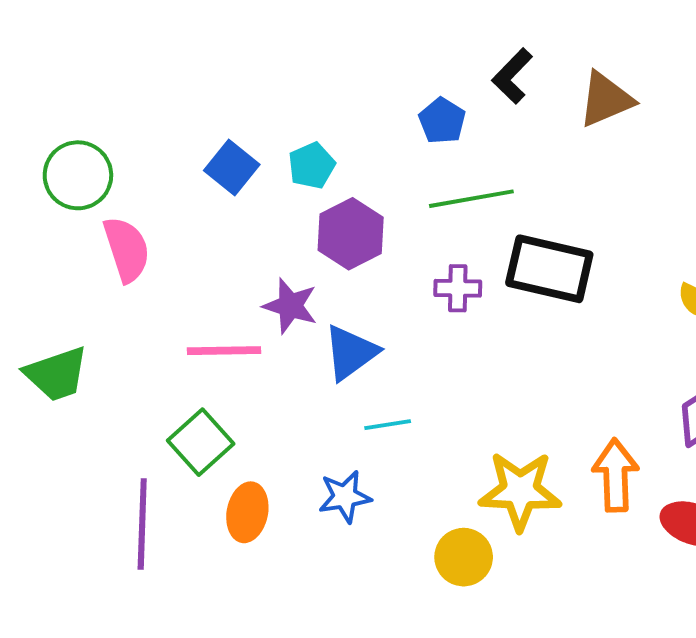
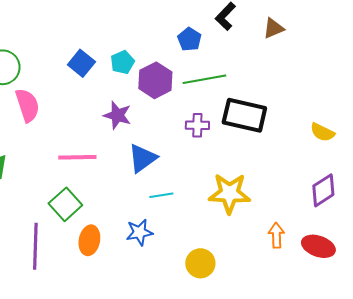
brown triangle: (606, 99) -> (273, 28), size x0.7
purple hexagon: (351, 234) -> (155, 80), moved
purple star: (290, 306) -> (117, 115), moved
orange arrow: (616, 475) -> (276, 235), moved, size x0.7
yellow star: (520, 491) -> (229, 193), moved

